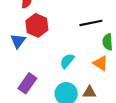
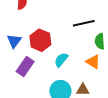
red hexagon: (37, 25) -> (40, 40), moved
purple rectangle: (27, 83) -> (25, 67), moved

